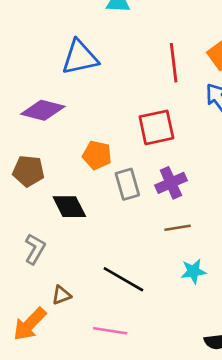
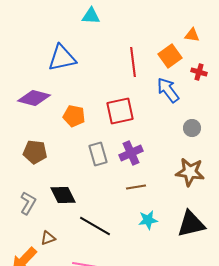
orange pentagon: (97, 155) -> (74, 116), moved
brown pentagon: (28, 171) -> (35, 152), moved
black diamond: (69, 207) -> (63, 195), moved

